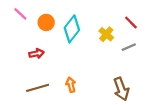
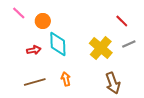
cyan diamond: (72, 29) -> (58, 44), moved, turned -40
yellow cross: (106, 34) -> (101, 48), moved, size x1.6
gray line: (129, 47) -> (129, 44), moved

